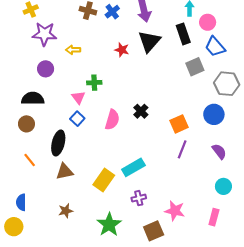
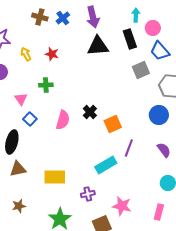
black triangle: (149, 41) -> (98, 46), turned 45
yellow arrow: (73, 50) -> (26, 54), turned 64
red star: (122, 50) -> (52, 54), moved
pink triangle: (78, 97) -> (21, 99), moved
orange square: (179, 124) -> (113, 124), moved
cyan rectangle: (133, 167) -> (106, 165), moved
yellow rectangle: (104, 180) -> (55, 177), turned 55

